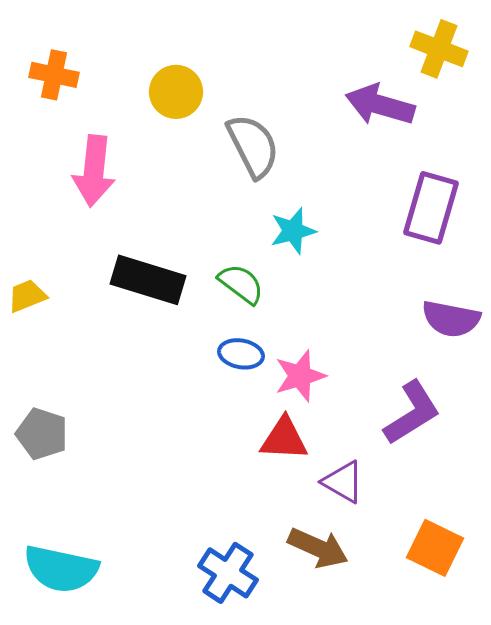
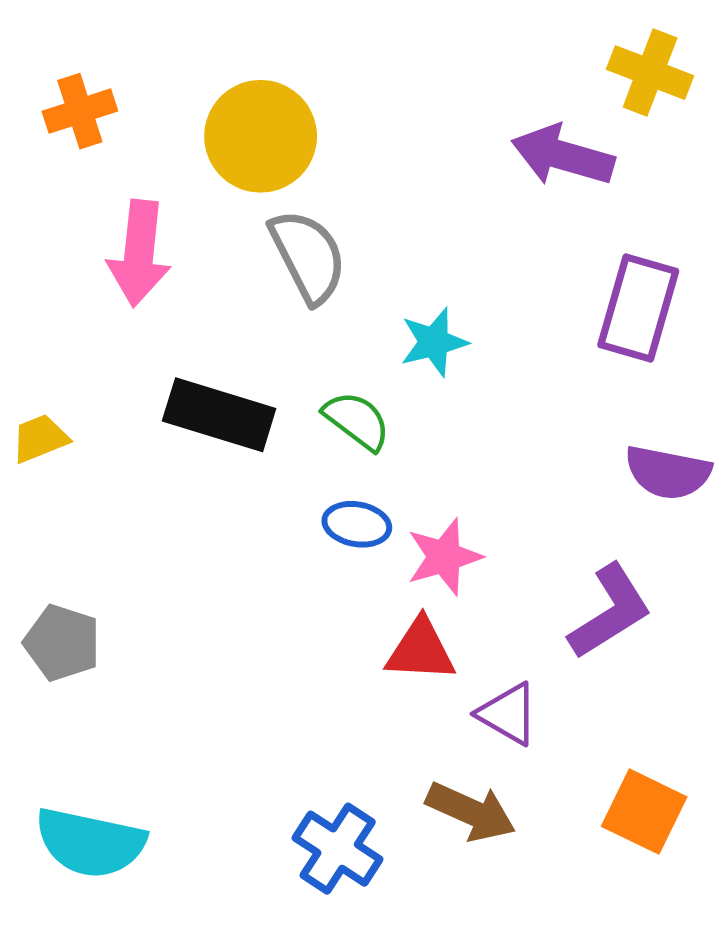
orange cross: (54, 75) -> (80, 111), turned -30
yellow circle: (176, 92) -> (261, 136), size x1.4
gray semicircle: (253, 146) -> (308, 256), moved

